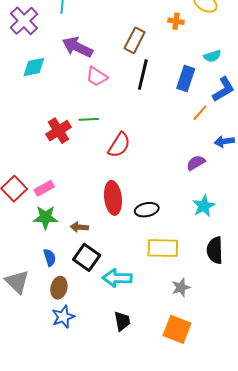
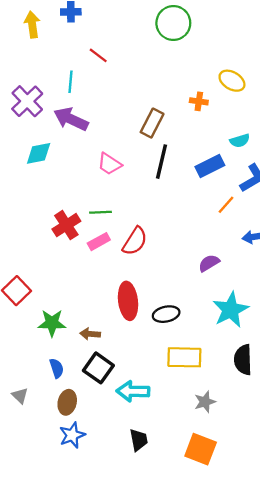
purple arrow: (77, 47) -> (71, 119), moved
blue rectangle: (186, 79) -> (210, 166), turned 45
purple semicircle: (196, 163) -> (209, 263), moved
pink rectangle: (44, 188) -> (99, 242), moved
cyan star: (204, 206) -> (231, 310), size x1.4
gray triangle: (17, 282) -> (20, 396), size x0.6

